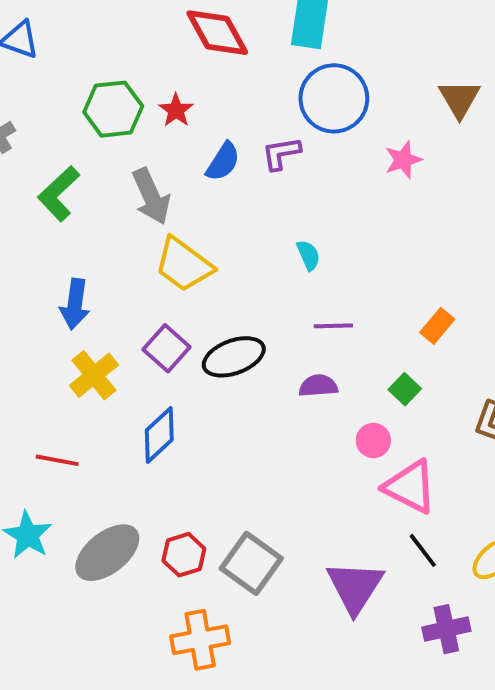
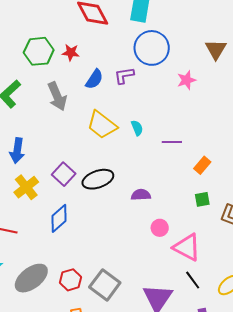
red star: (176, 110) -> (71, 52), turned -30
yellow trapezoid: (184, 265) -> (102, 125), moved
purple line: (333, 326) -> (172, 142), moved
green square: (405, 389) -> (202, 199), moved, turned 35
pink circle: (373, 440) -> (160, 228), moved

